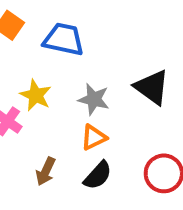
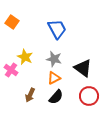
blue trapezoid: (64, 39) -> (57, 29), moved, turned 50
black triangle: (152, 87) -> (83, 68), moved

